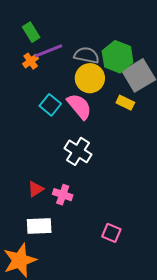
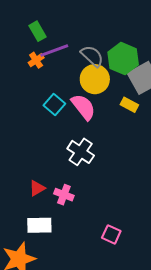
gray semicircle: (87, 55) -> (92, 56), turned 30

